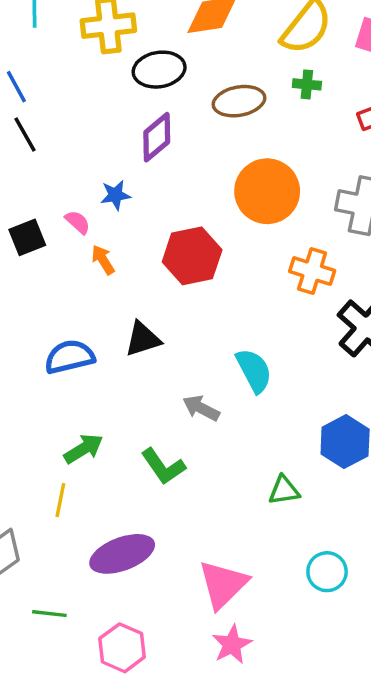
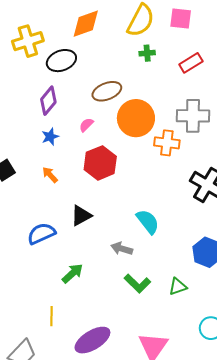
brown ellipse: (239, 101) -> (107, 91), moved
purple diamond: (157, 137) -> (48, 101), moved
pink semicircle: (78, 222) -> (86, 125), moved, turned -77
orange cross: (312, 271) -> (167, 143), moved
green arrow: (84, 449) -> (72, 273), moved
green L-shape: (163, 466) -> (137, 283), moved

